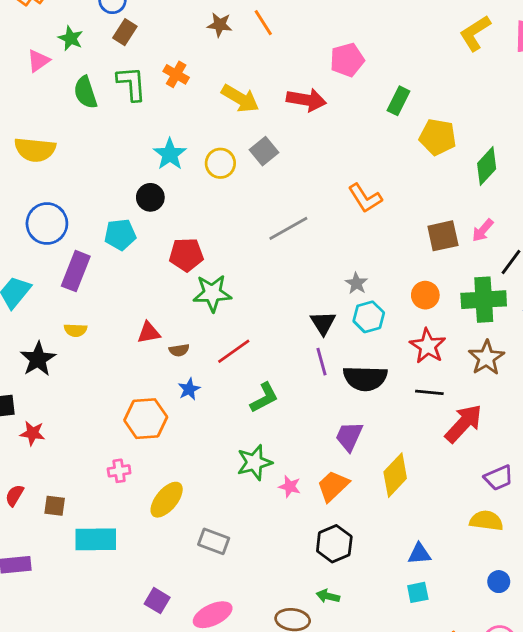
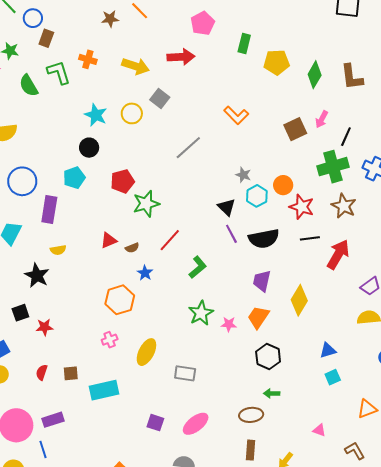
orange circle: (425, 295) -> (283, 185), moved

